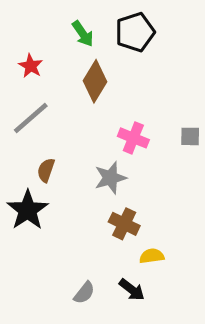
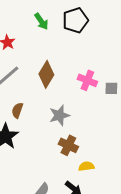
brown diamond: (95, 81) -> (46, 74), moved
pink cross: (133, 138) -> (87, 80), moved

